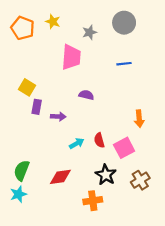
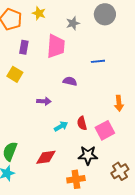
blue line: (124, 64) -> (98, 61), moved
purple rectangle: (37, 107) -> (24, 47), moved
black star: (106, 175) -> (88, 155), turned -30
brown cross: (140, 180) -> (120, 171), moved

